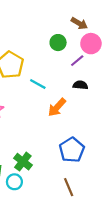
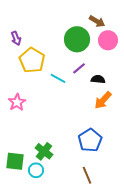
green circle: (58, 43) -> (77, 39), size x1.6
purple line: (77, 61) -> (79, 68), moved
orange arrow: (57, 107) -> (103, 100), moved

